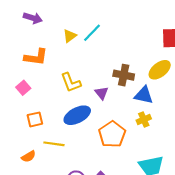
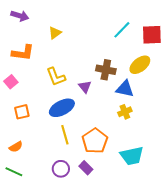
cyan line: (92, 33) -> (122, 30), moved
orange pentagon: (112, 134) -> (95, 141), moved
yellow line: (54, 144) -> (65, 135), moved, turned 66

